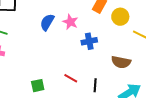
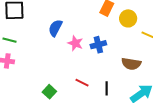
pink star: (70, 22) -> (75, 43), moved
green square: (38, 86) -> (49, 92), turned -32

